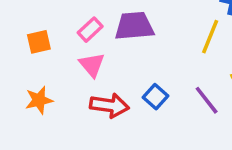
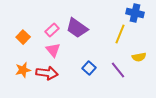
purple trapezoid: (134, 26) -> (77, 28), turned -140
orange square: (39, 42) -> (23, 37), turned -32
red arrow: (110, 105) -> (47, 73), moved

